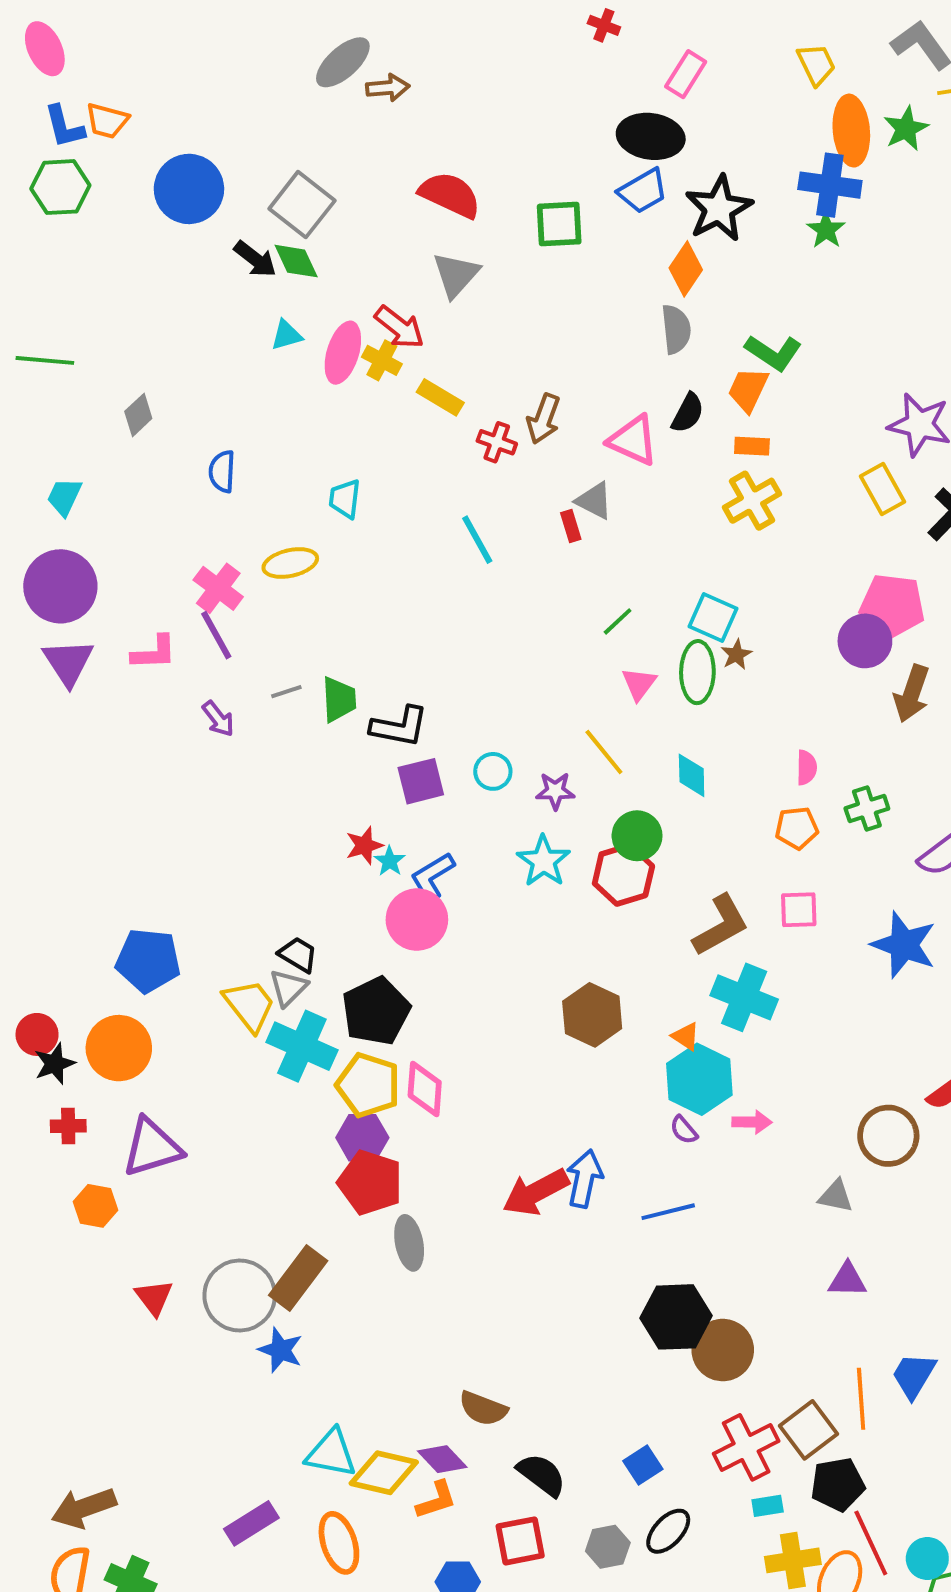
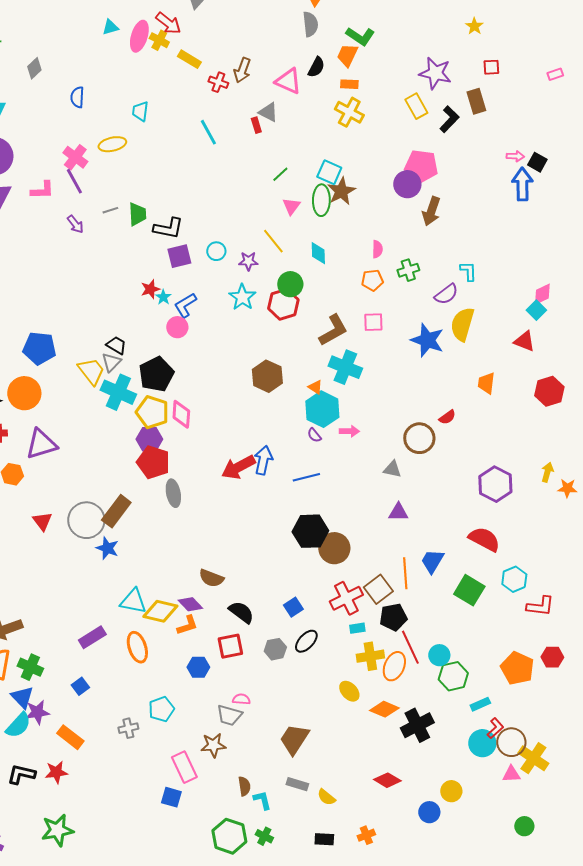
yellow cross: (752, 501) -> (349, 112), turned -32
brown star: (736, 655) -> (341, 191), size x1.8
pink circle: (417, 920) -> (177, 327), size x0.7

